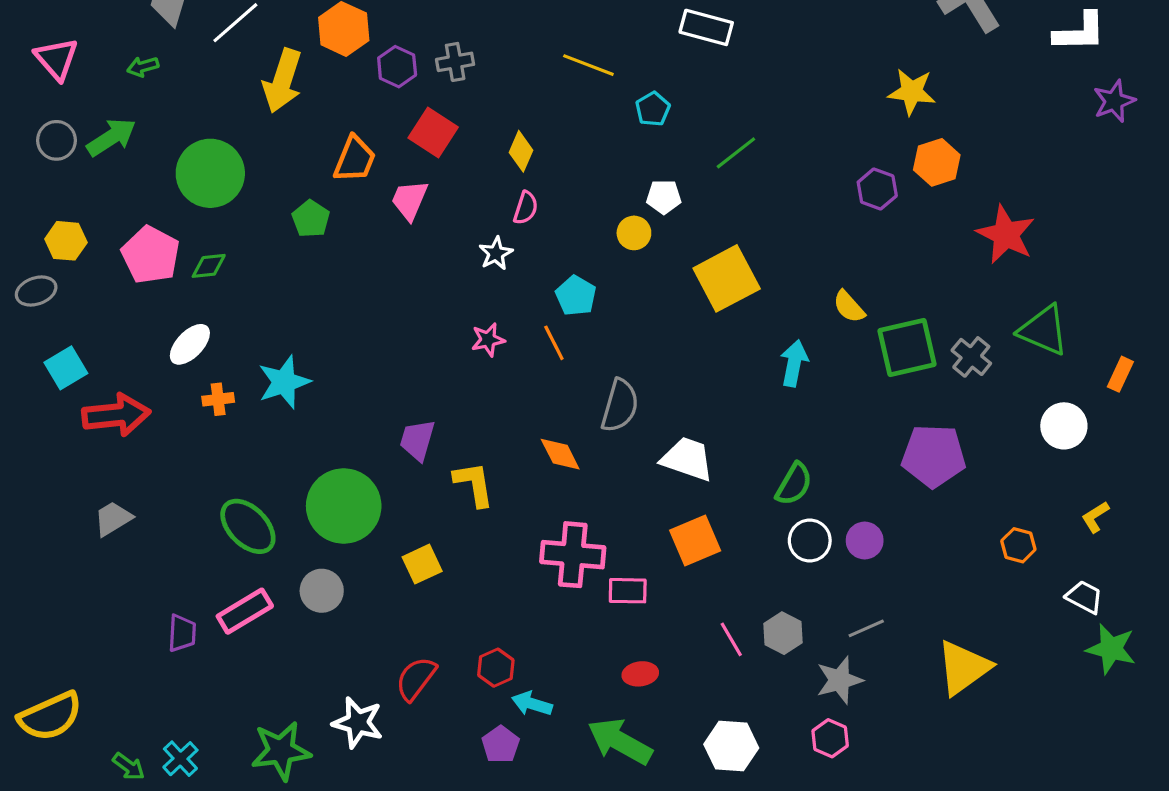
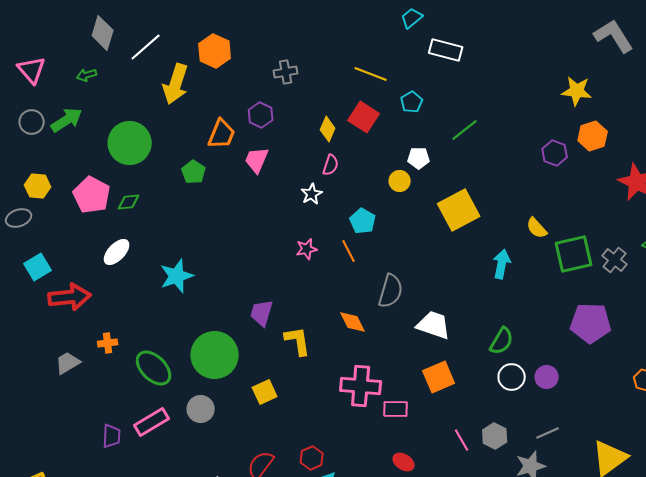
purple hexagon: (397, 67) -> (261, 115), moved
red square: (433, 133) -> (364, 117), moved
orange cross: (218, 399) -> (108, 343), moved
red ellipse: (640, 674) -> (404, 462), turned 40

